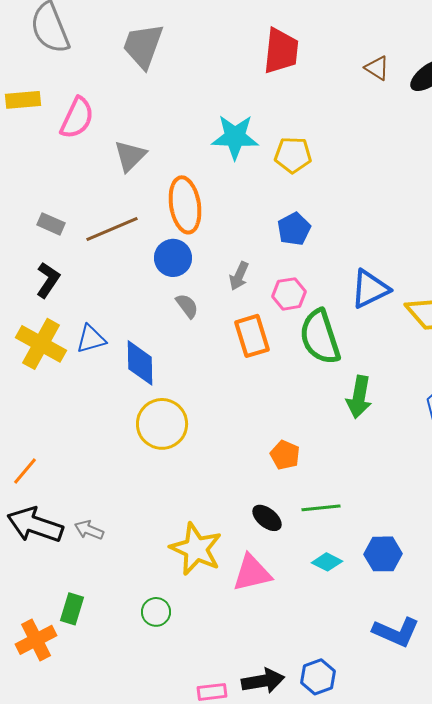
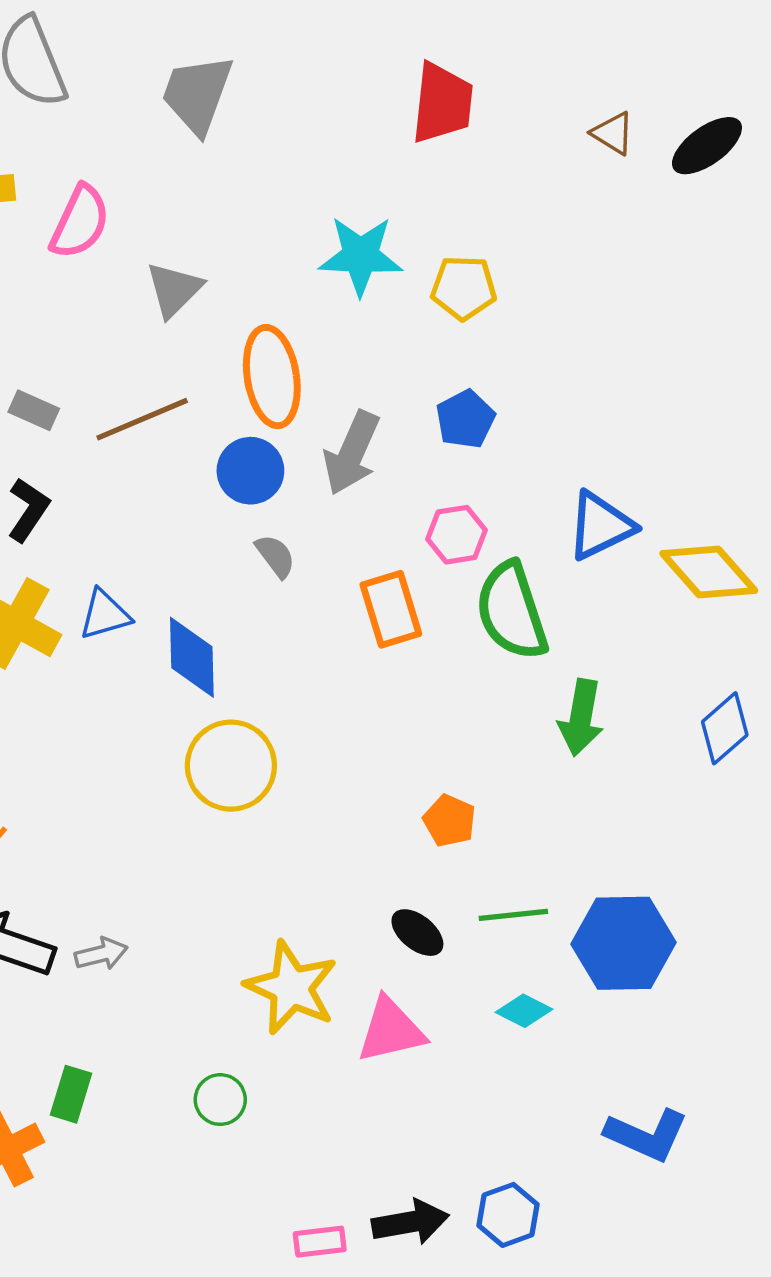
gray arrow: (239, 276) -> (352, 453), moved, size x1.6
gray arrow: (89, 530) -> (101, 954), turned 144
blue hexagon: (383, 554) -> (623, 943), moved, size x1.5

